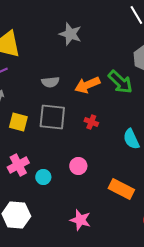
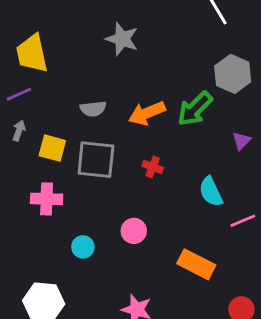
green arrow: (120, 82) -> (195, 109), turned 92
yellow square: (18, 122) -> (52, 148), moved
pink cross: (18, 165) -> (47, 199), moved, turned 30

